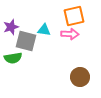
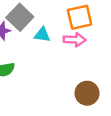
gray square: (26, 41) -> (20, 17), moved, turned 30

